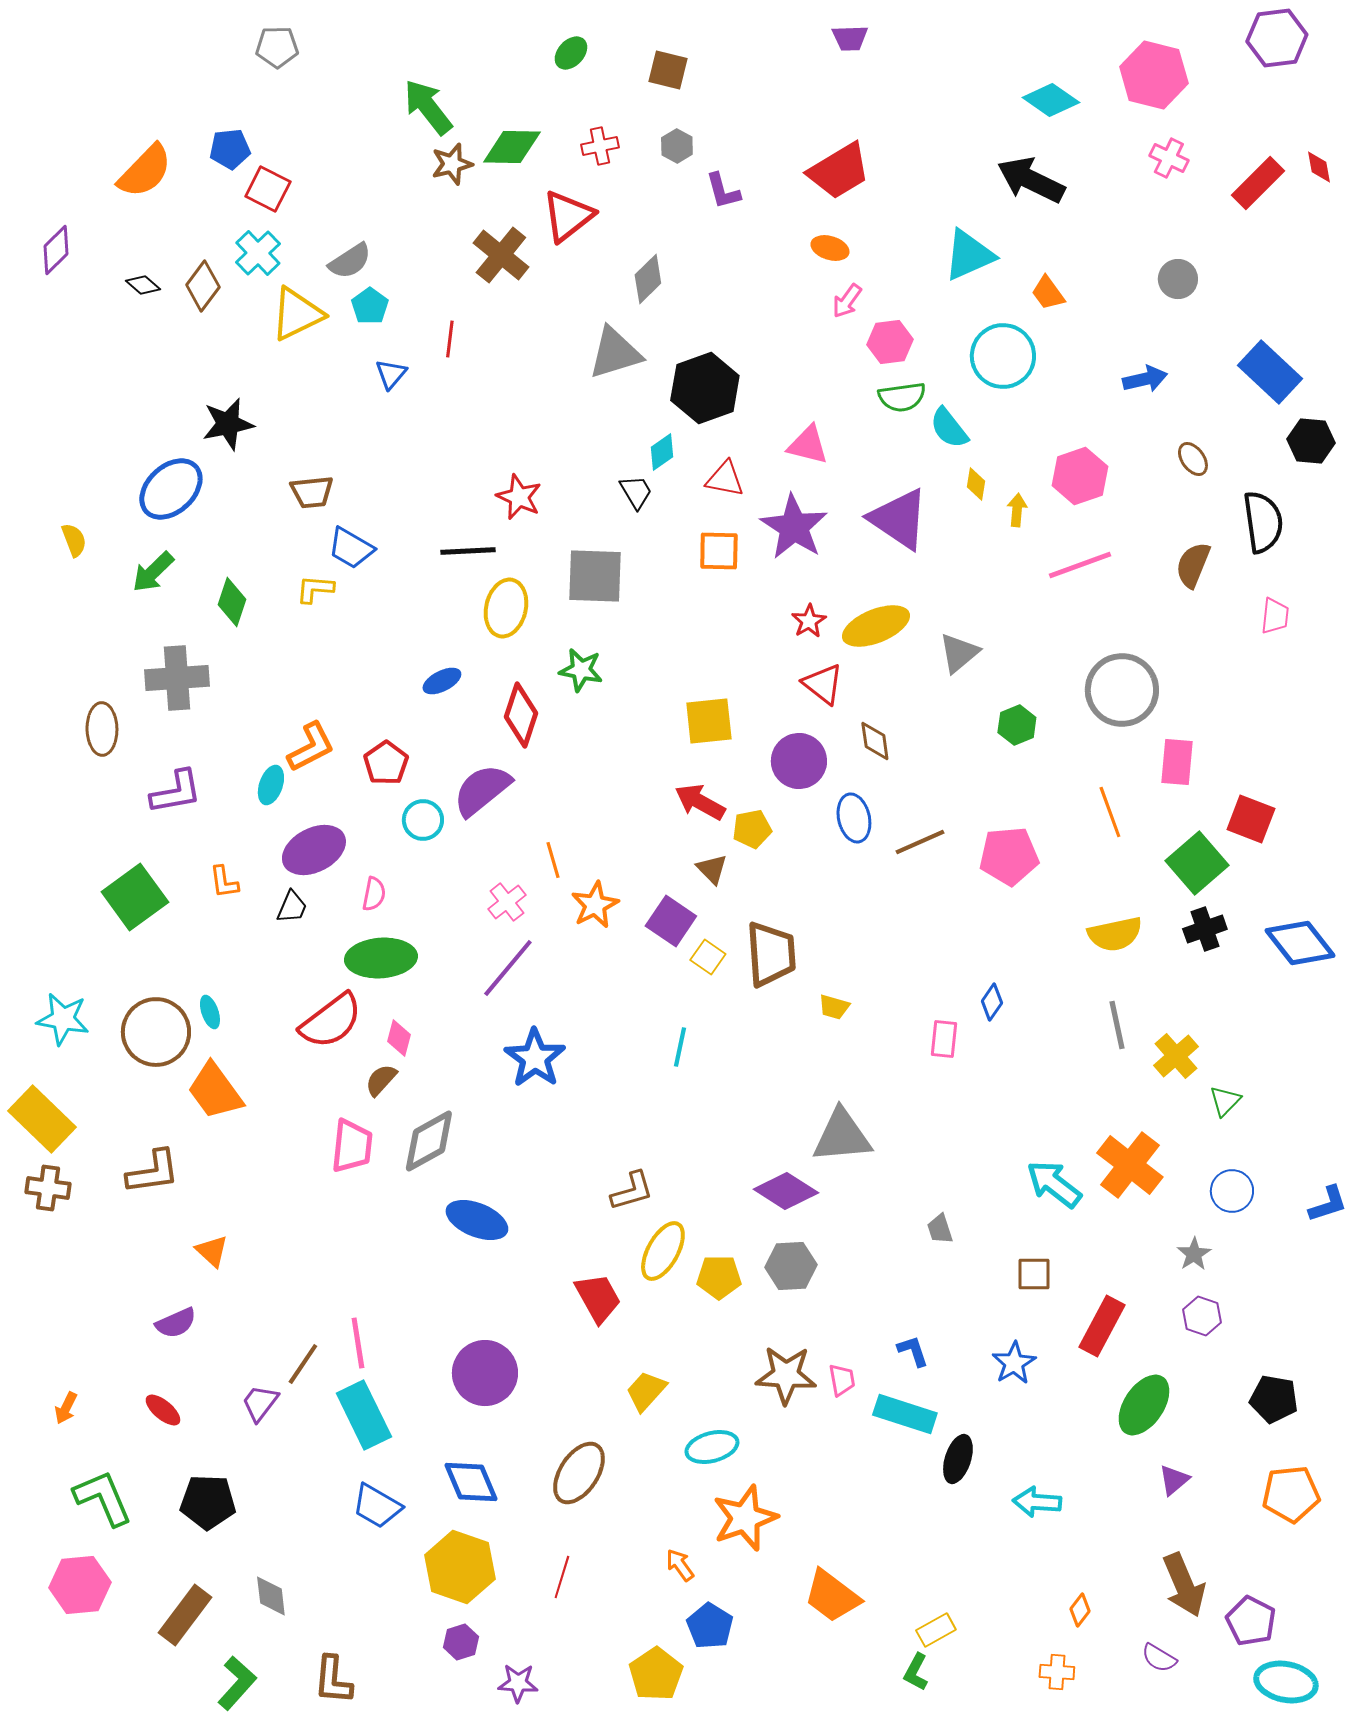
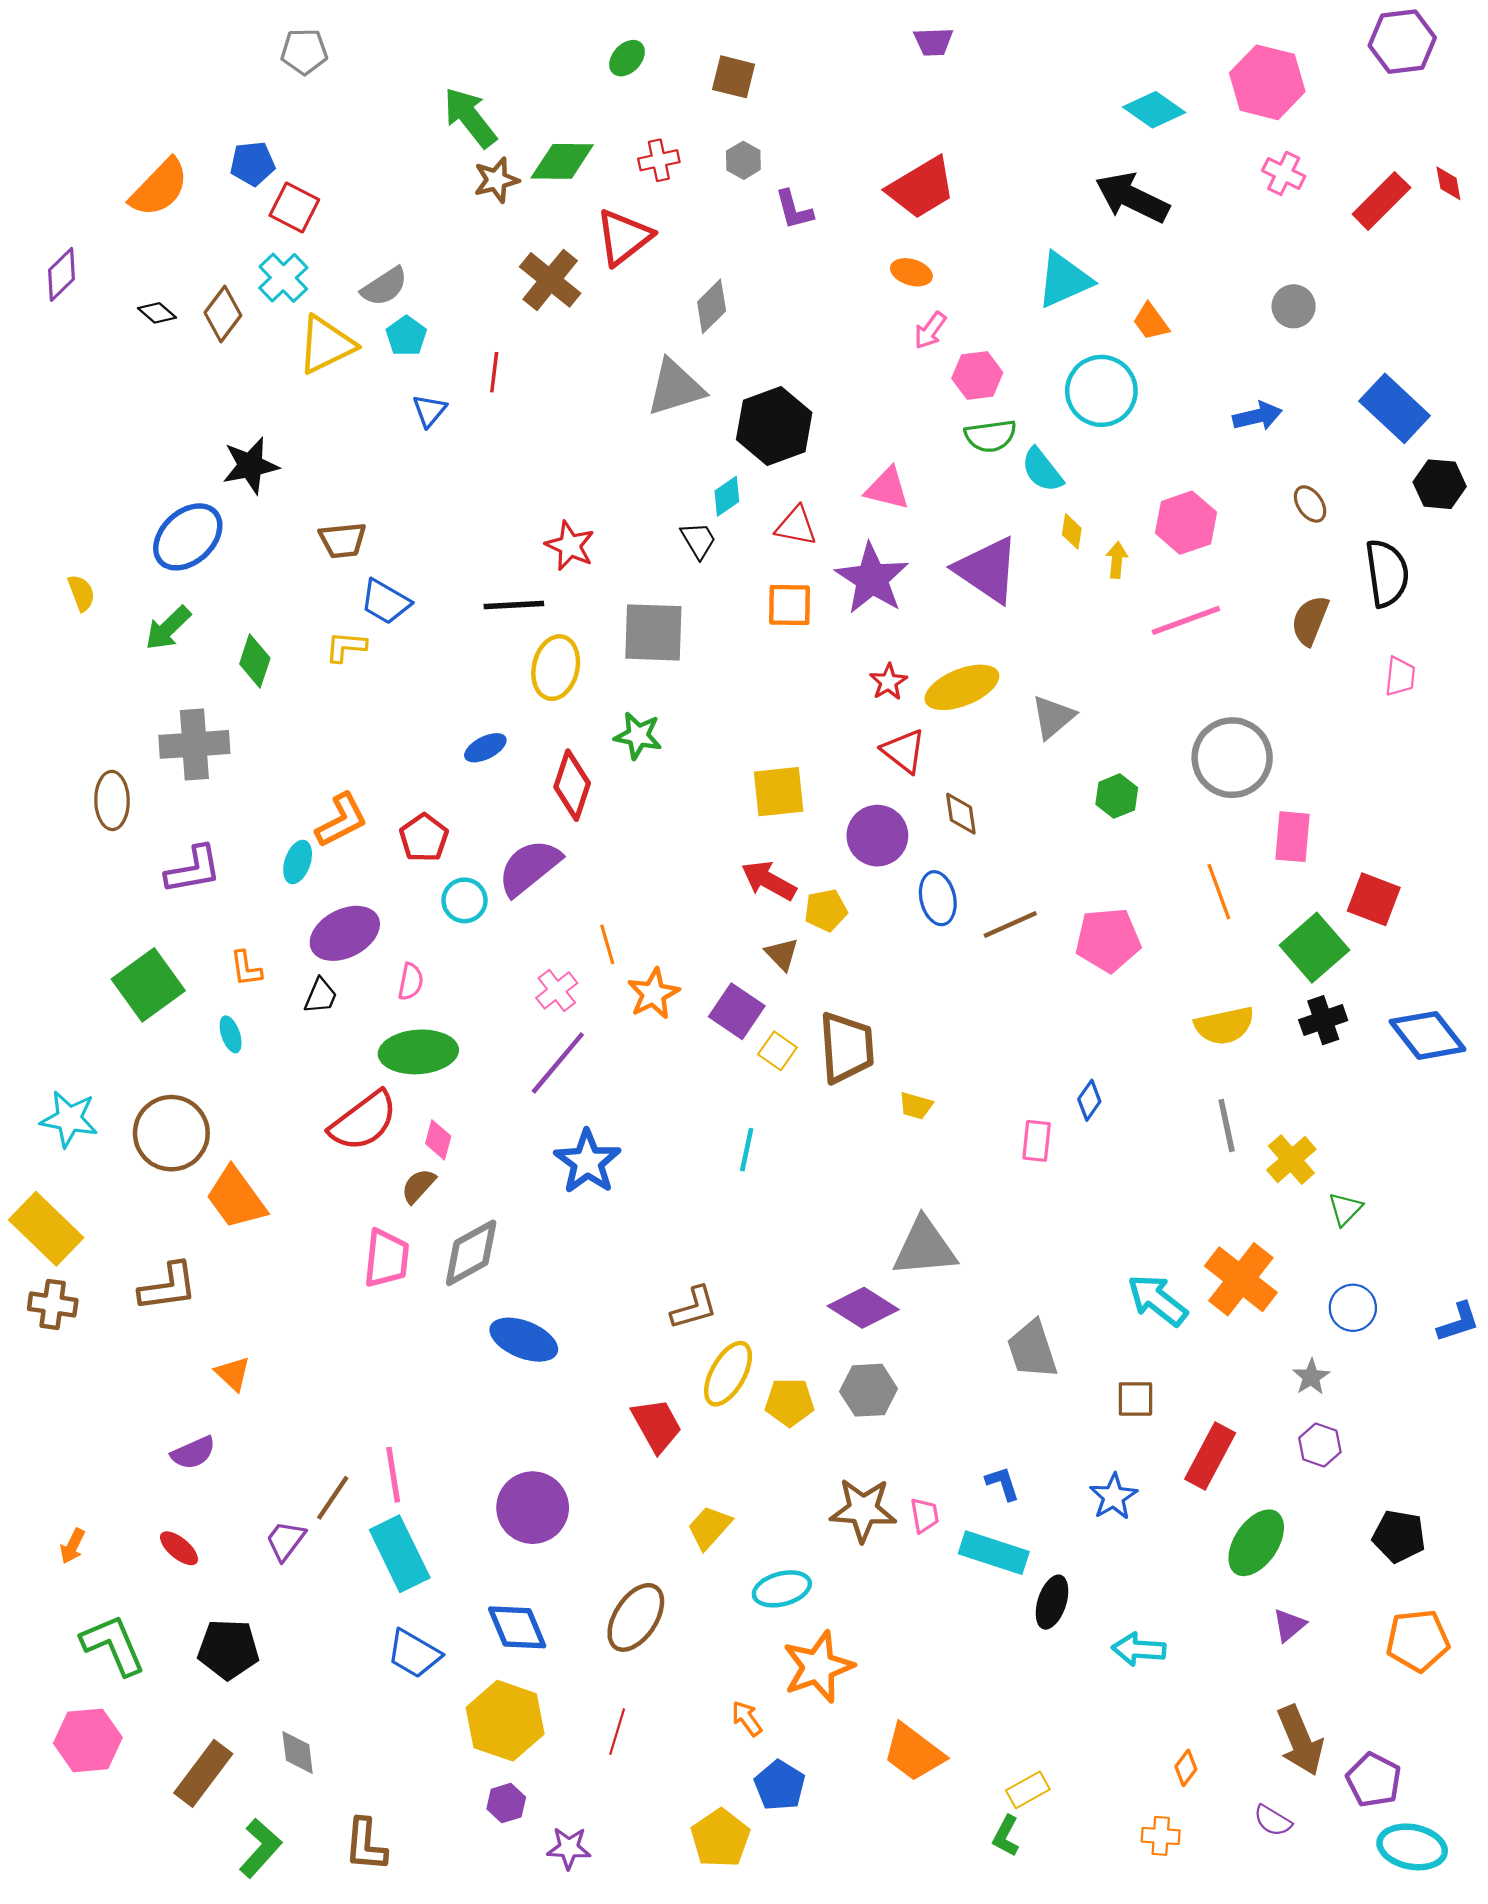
cyan ellipse: (210, 1012) -> (231, 1034), moved
gray trapezoid: (940, 1229) -> (1032, 1350), size x1.8

